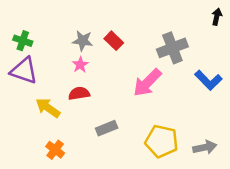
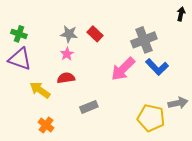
blue L-shape: (208, 80) -> (157, 67), moved
yellow pentagon: (162, 141) -> (151, 118), moved
gray arrow: (205, 147) -> (178, 103), moved

